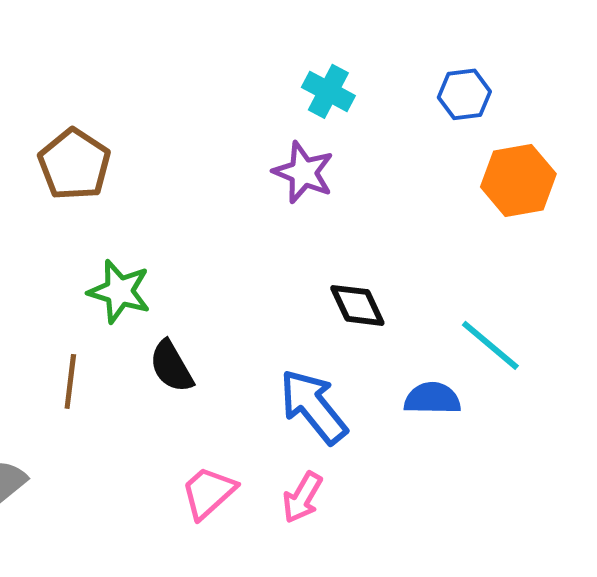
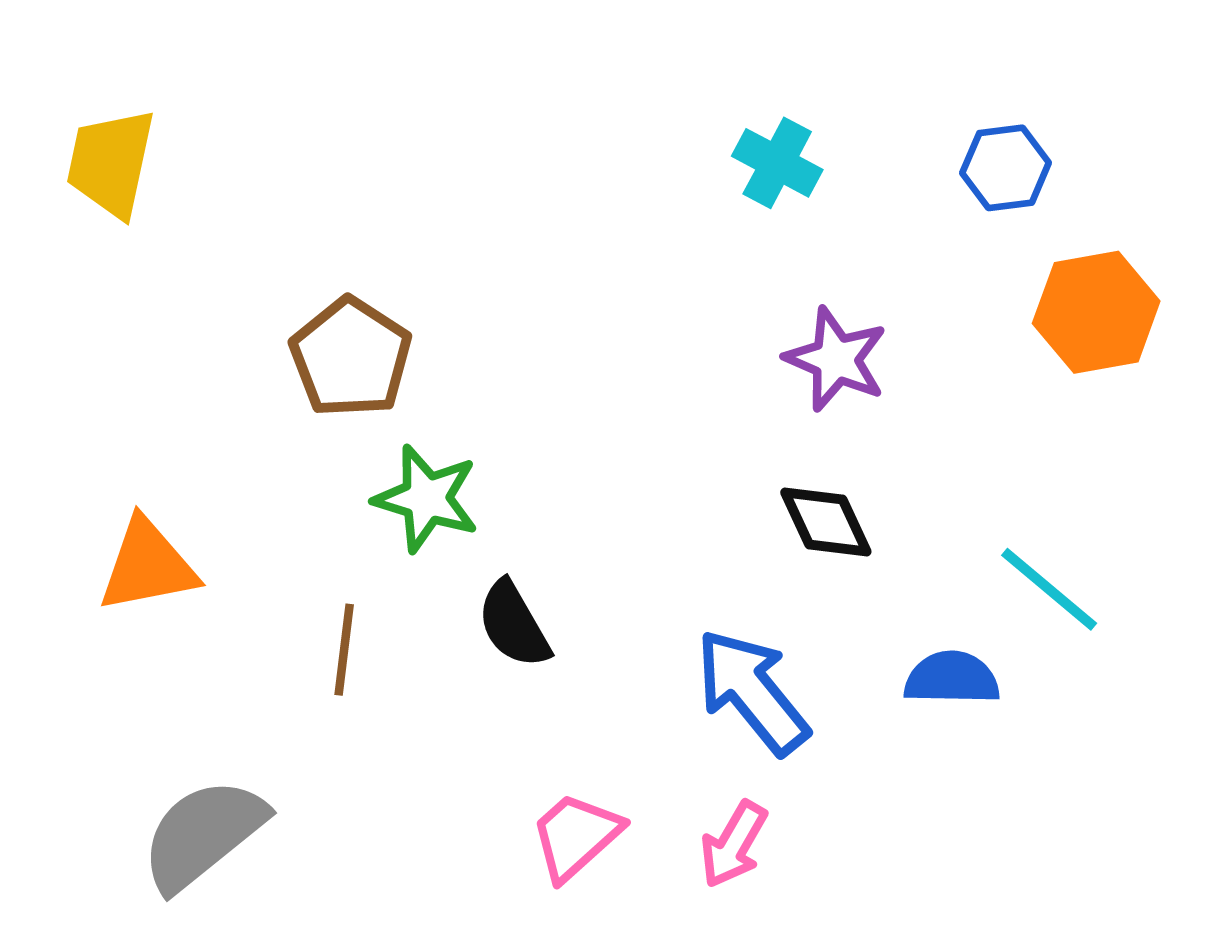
brown pentagon: (74, 164) -> (351, 358), moved
purple star: (303, 172) -> (836, 359), moved

